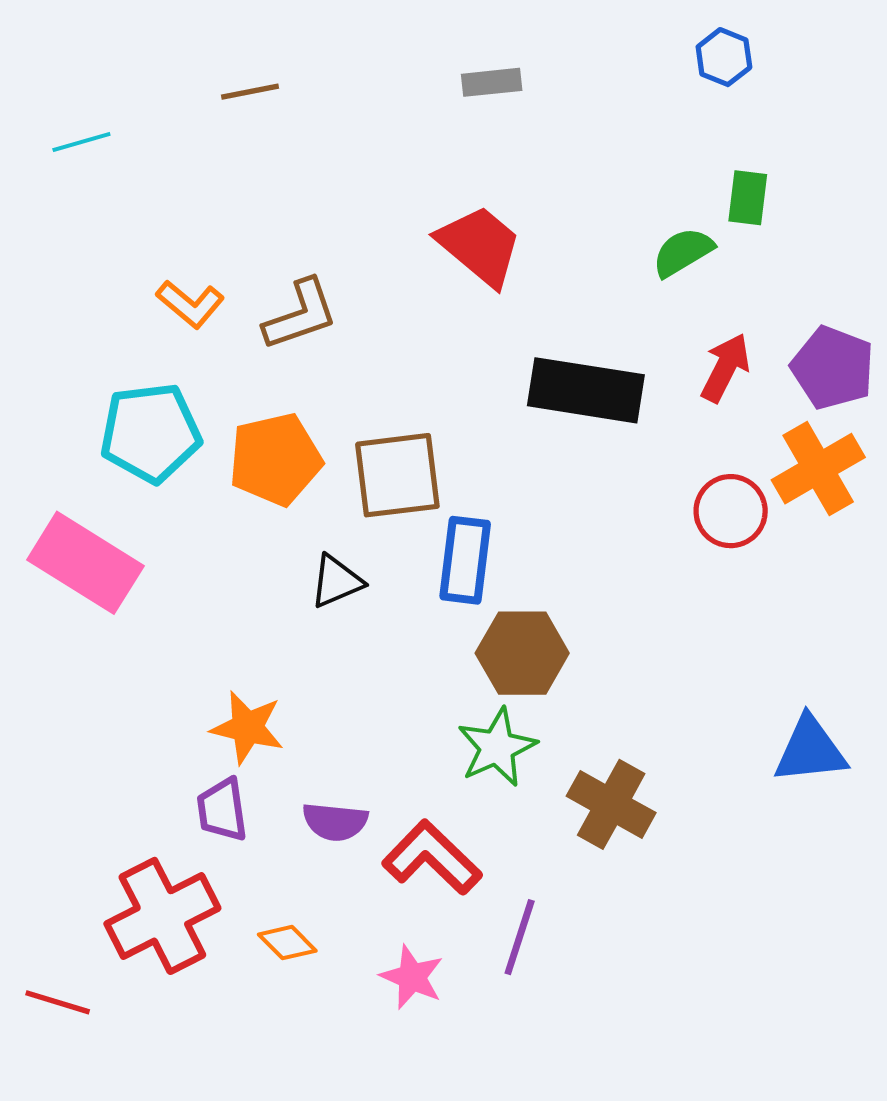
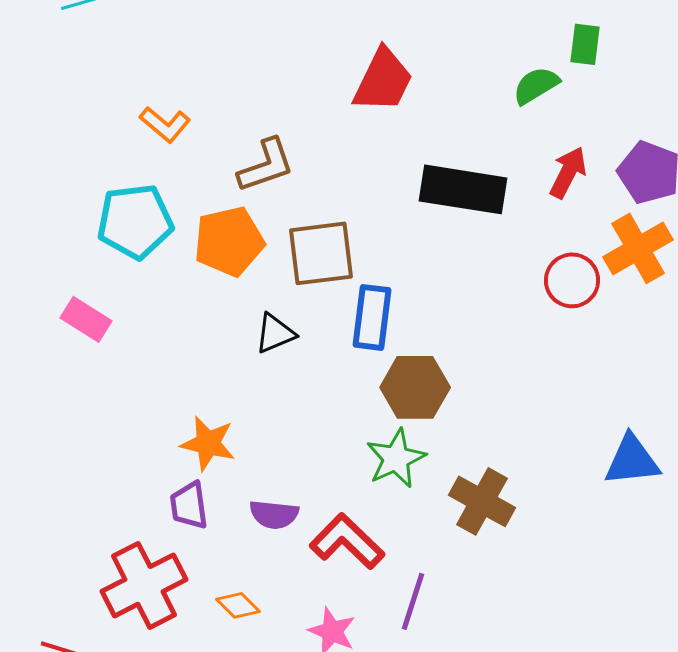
red trapezoid: (480, 246) -> (383, 80), turned 76
brown L-shape: (300, 315) -> (266, 165), moved
pink rectangle: (85, 563) -> (86, 319), size x0.6

